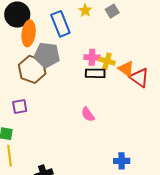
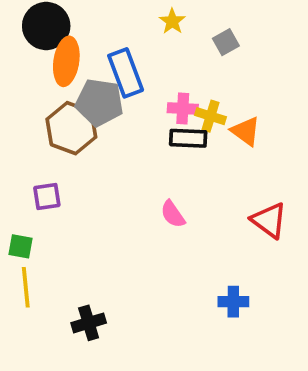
gray square: (112, 11) -> (226, 42), moved
blue rectangle: (60, 24) -> (126, 73), moved
red triangle: (139, 78) -> (269, 220), moved

